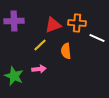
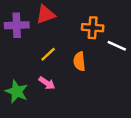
red triangle: (53, 25) -> (46, 14), moved
pink arrow: (39, 69) -> (47, 83), turned 40

